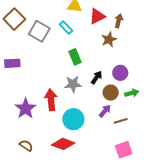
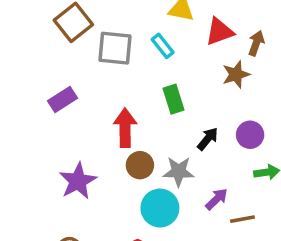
gray square: (39, 31) -> (115, 48), turned -30
purple rectangle: (12, 63) -> (62, 100), turned -35
gray star: (73, 84) -> (179, 172), moved
brown circle: (111, 93) -> (140, 165), moved
red arrow: (51, 100) -> (125, 128), moved

